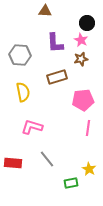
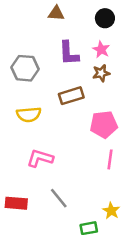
black circle: (87, 23) -> (105, 18), moved
yellow semicircle: (23, 92) -> (29, 114), turned 96

